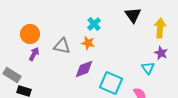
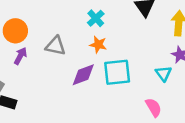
orange star: (88, 43) -> (98, 45), moved
cyan square: (111, 83) -> (117, 72), moved, turned -30

